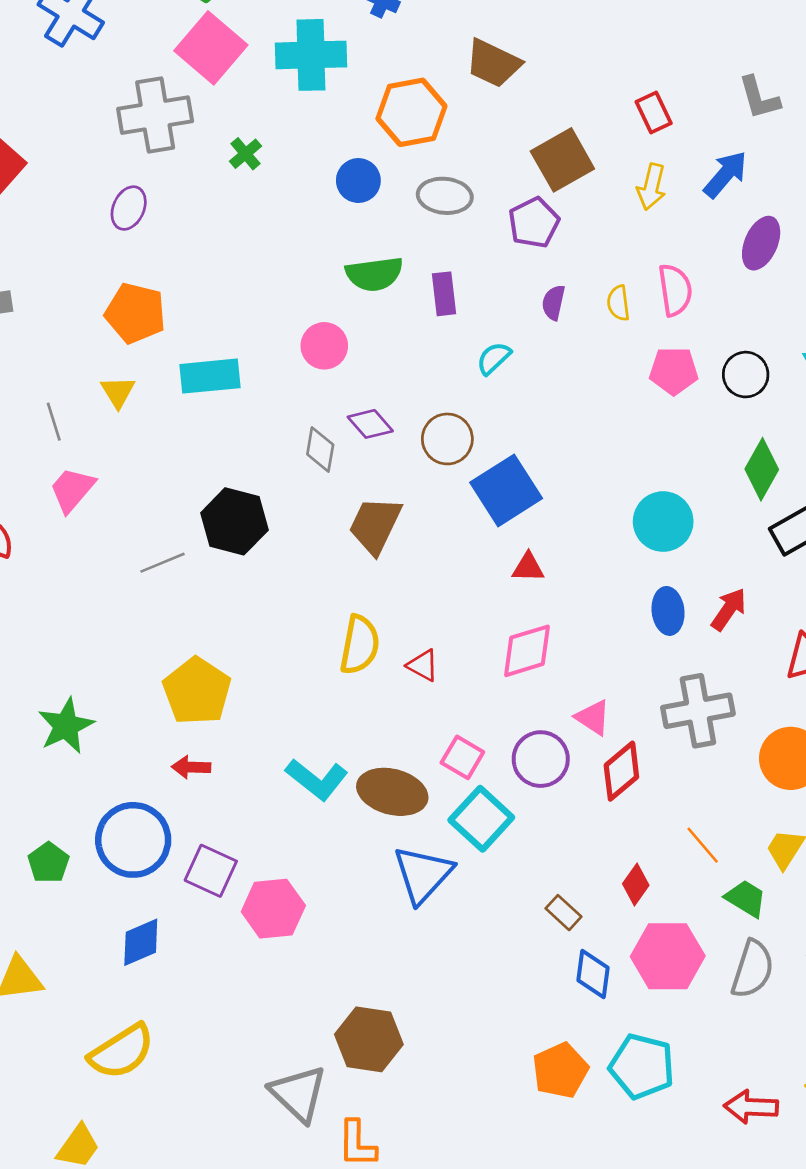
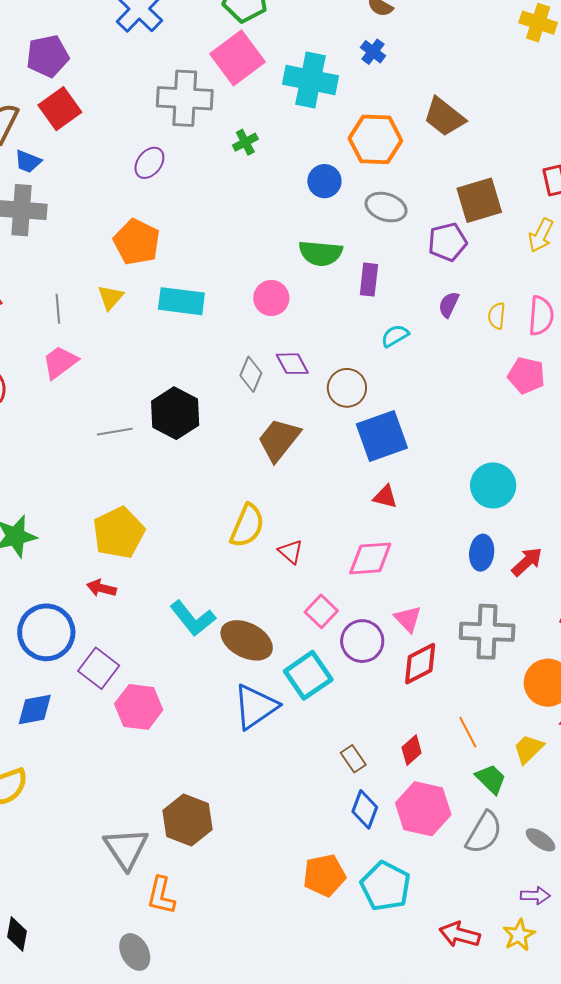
pink square: (462, 757) -> (321, 611), moved

